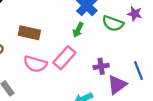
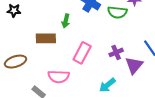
green arrow: (78, 30) -> (66, 21), moved
pink semicircle: (35, 64) -> (59, 77), moved

